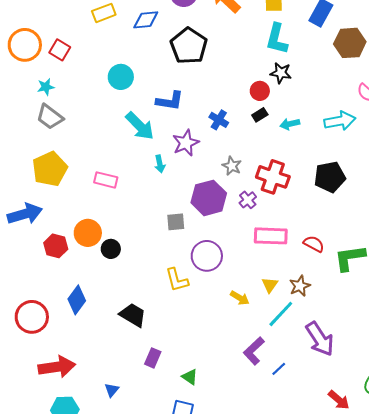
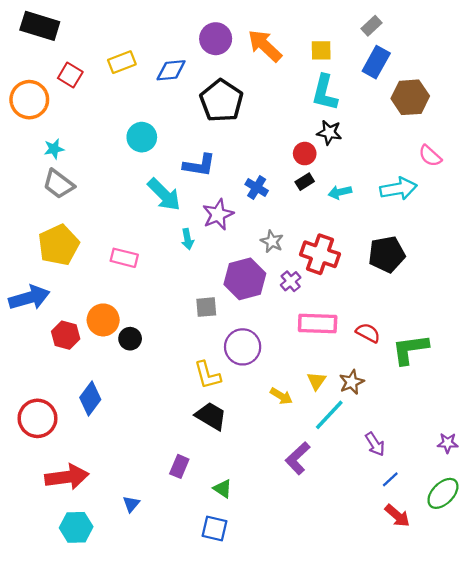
red square: (60, 50) -> (70, 75), moved
black trapezoid: (133, 315) -> (211, 416), moved
purple arrow: (320, 339) -> (375, 444), size x0.6
blue line: (279, 369) -> (390, 479), moved

